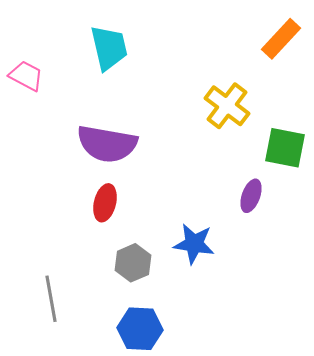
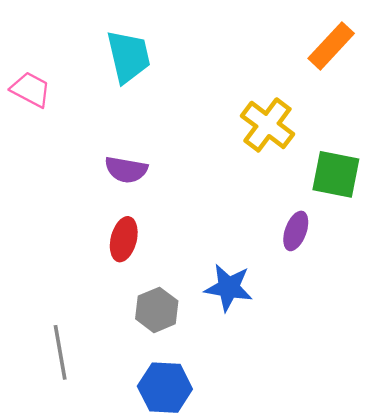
purple semicircle: (107, 144) -> (126, 170), size x0.6

